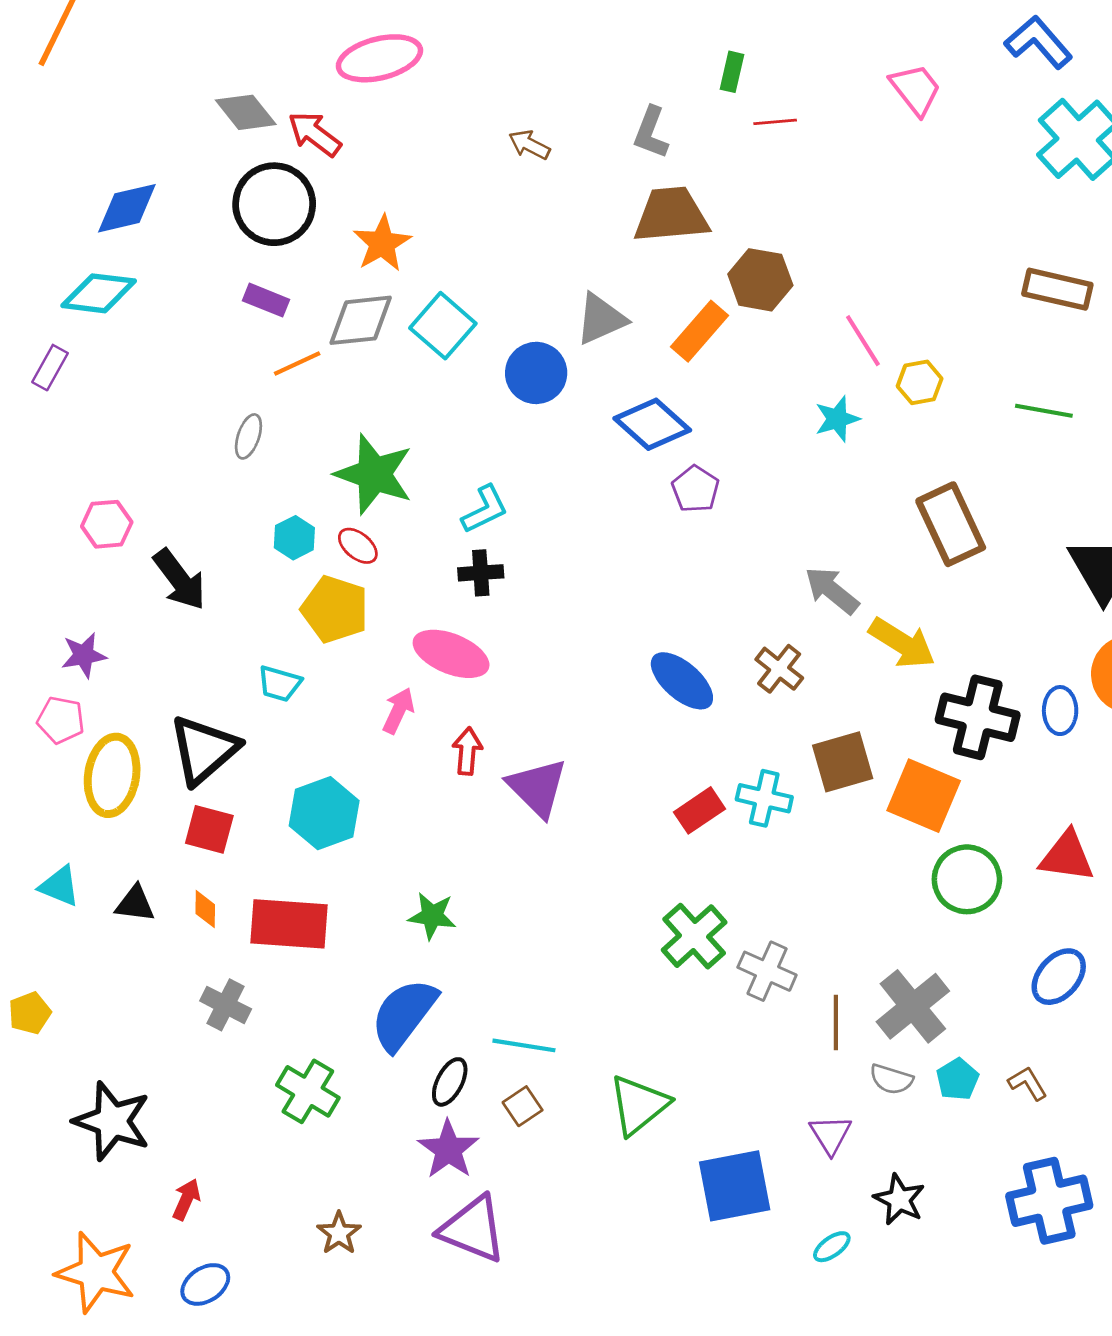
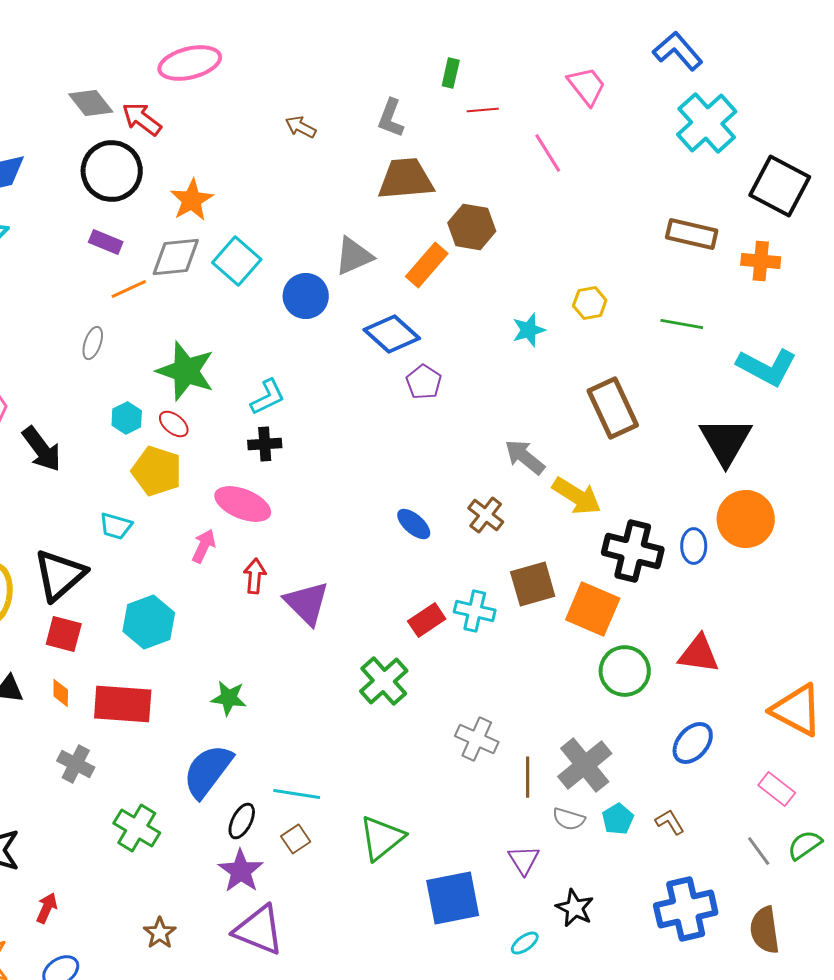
pink line: (863, 341) -> (548, 153), moved
blue ellipse: (682, 681) -> (414, 524), size x0.7
green cross: (694, 936) -> (384, 681), moved

